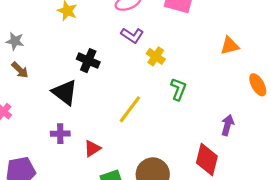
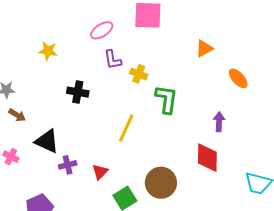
purple L-shape: (132, 35) -> (113, 60), turned 60
green L-shape: (178, 89) -> (166, 99), size x1.4
black triangle: (65, 92) -> (47, 141), moved

